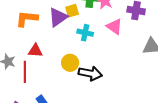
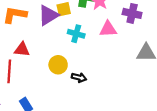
pink triangle: (114, 27) -> (108, 29), turned -42
black arrow: (90, 73) -> (79, 78), size x0.6

